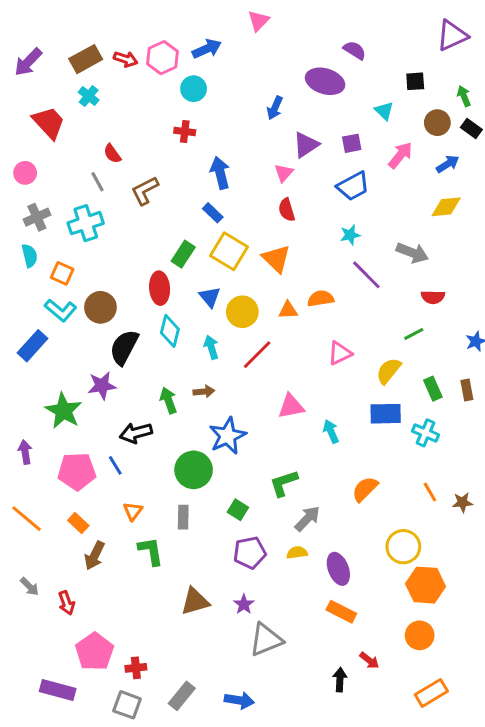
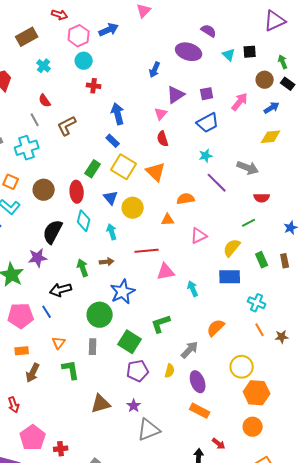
red arrow: (126, 59) -> (60, 15), moved
cyan circle: (194, 89) -> (84, 61), moved
cyan cross: (89, 96) -> (44, 66), moved
cyan triangle: (384, 111) -> (229, 55), moved
brown circle: (100, 307) -> (44, 190), moved
orange triangle: (288, 310) -> (168, 220), moved
red line: (257, 355) -> (147, 251), moved, turned 40
cyan cross: (426, 433) -> (257, 303), moved
green square: (238, 510) -> (130, 342), size x1.6
gray arrow: (307, 519) -> (190, 350), moved
orange rectangle: (78, 523) -> (22, 351), turned -48
yellow semicircle: (297, 553) -> (170, 371), turned 112

